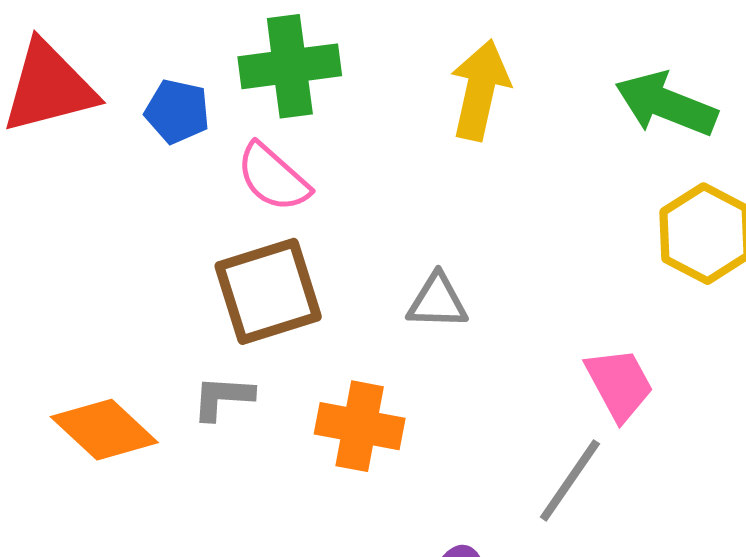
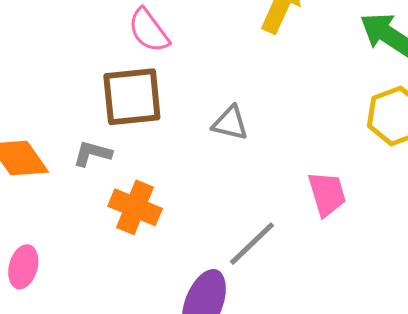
orange cross: (360, 426) -> (135, 207), moved
gray line: (570, 480) -> (252, 244), moved

